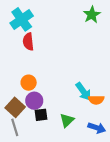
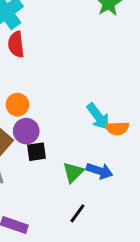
green triangle: (67, 120) -> (73, 172), moved
blue arrow: (97, 128) -> (100, 171), moved

